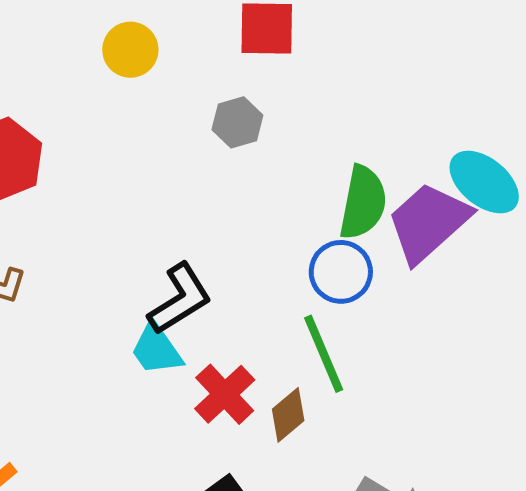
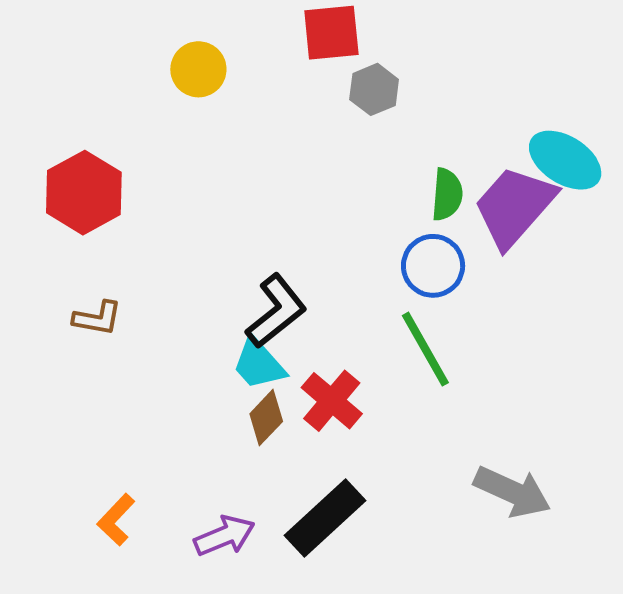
gray hexagon: (237, 122) -> (374, 89), moved
green semicircle: (363, 203) -> (447, 194), size x0.7
brown diamond: (288, 415) -> (266, 418), moved

